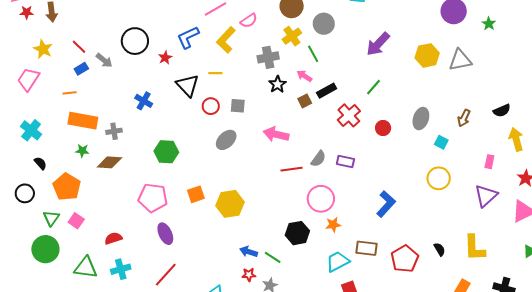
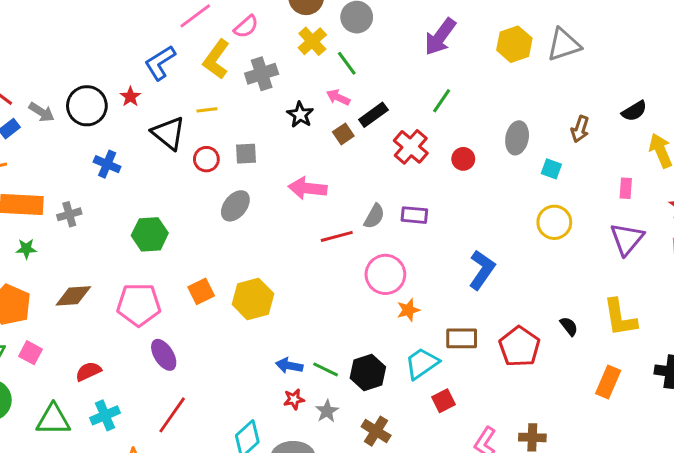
black circle: (135, 41) -> (87, 106), moved
gray cross: (268, 57) -> (262, 74), moved
brown diamond: (109, 162) -> (73, 296), moved
black hexagon: (297, 233) -> (368, 372), moved

